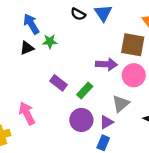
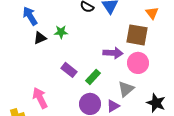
blue arrow: (31, 24) -> (30, 16), moved

